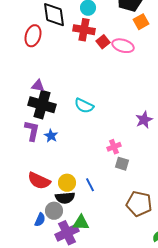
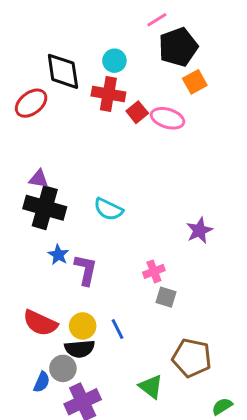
red ellipse: (33, 36) -> (31, 103), turned 35
purple L-shape: (32, 131) -> (86, 270), moved
green triangle: (81, 223) -> (151, 387), moved, turned 36

